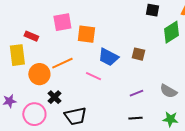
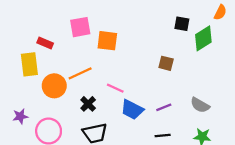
black square: (152, 10) -> (182, 24), moved
blue trapezoid: (108, 57) -> (132, 110), moved
black cross: (54, 97) -> (88, 104), moved

